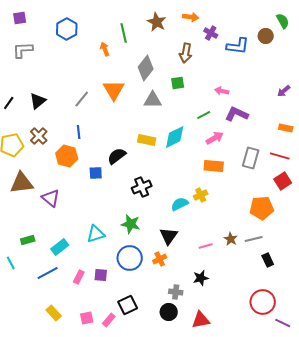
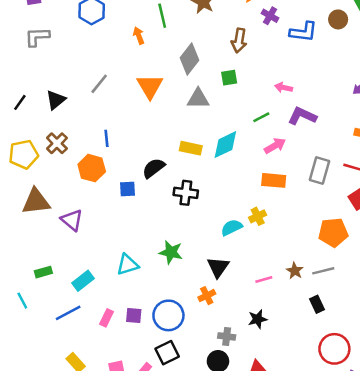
gray line: (82, 99) -> (99, 84), moved
black cross: (142, 187) -> (186, 193), moved, turned 30
blue circle: (130, 258) -> (168, 315), moved
black rectangle: (268, 260) -> (317, 304), moved

